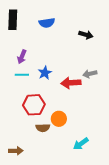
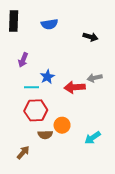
cyan line: (22, 75) -> (32, 87), moved
cyan arrow: (81, 144) -> (93, 138), moved
brown arrow: (16, 151) -> (23, 153), moved, turned -48

